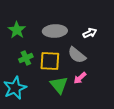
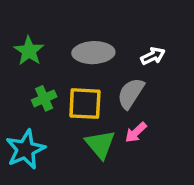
gray semicircle: (77, 55) -> (131, 93), turned 84

